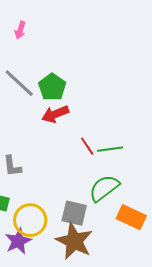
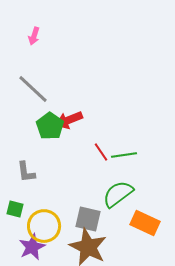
green pentagon: (52, 87) -> (50, 126), moved

